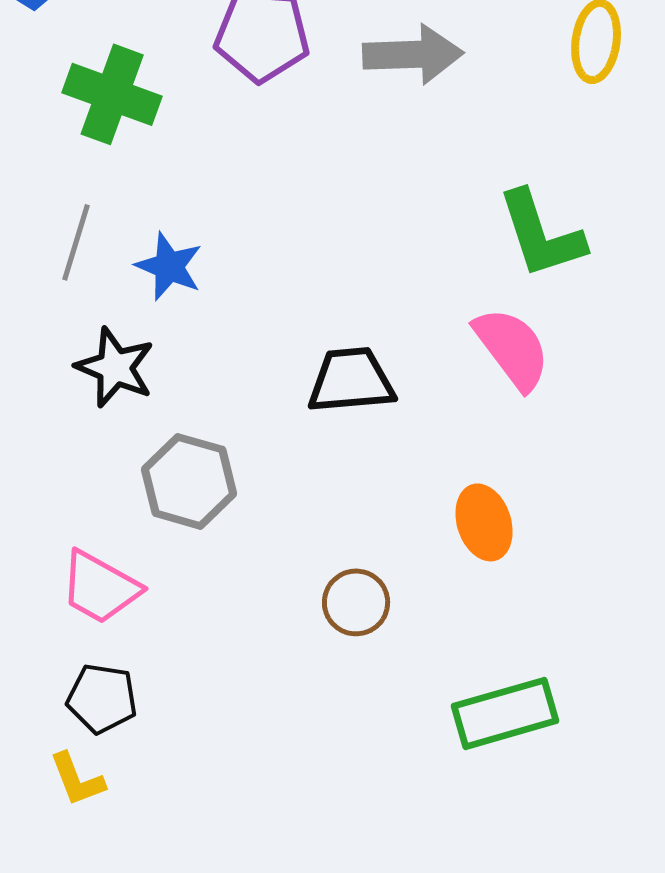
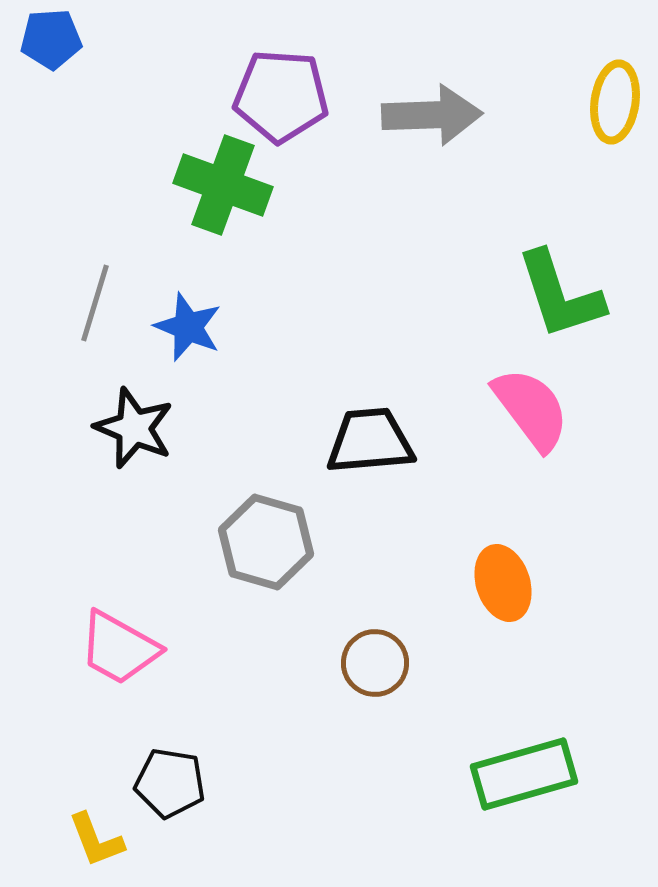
green cross: (112, 94) -> (223, 185), moved
gray hexagon: (189, 481) -> (266, 542), moved
black pentagon: (102, 698) -> (170, 783), moved

